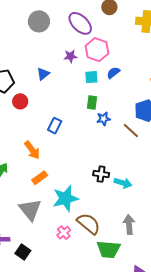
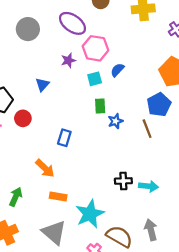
brown line: (131, 130) -> (147, 129), turned 36
orange rectangle: (40, 178) -> (58, 197), turned 56
gray arrow: (129, 225) -> (151, 230), moved

